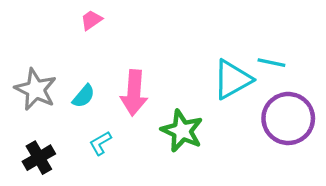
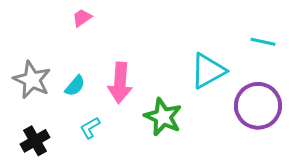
cyan line: (271, 63) -> (263, 42), moved

